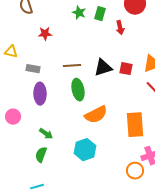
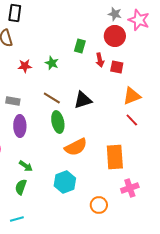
green star: (79, 13) -> (52, 63), moved
brown line: (72, 66) -> (52, 98), turned 36
red square: (126, 69) -> (117, 67), moved
orange circle: (135, 171) -> (99, 205), moved

